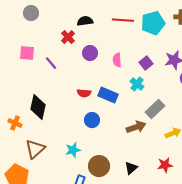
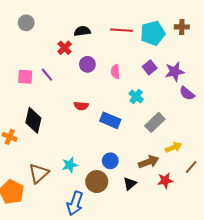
pink square: (27, 53) -> (25, 77), moved
purple square: (146, 63) -> (150, 67), moved
blue rectangle: (108, 95) -> (110, 120), moved
blue circle: (92, 120) -> (110, 161), moved
brown arrow: (136, 127) -> (149, 162), moved
brown triangle: (35, 149) -> (39, 173), moved

